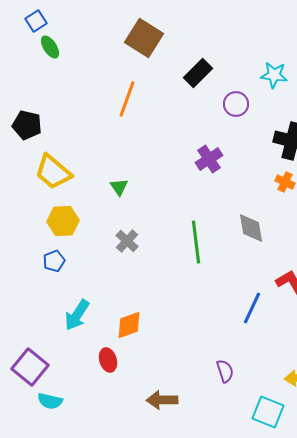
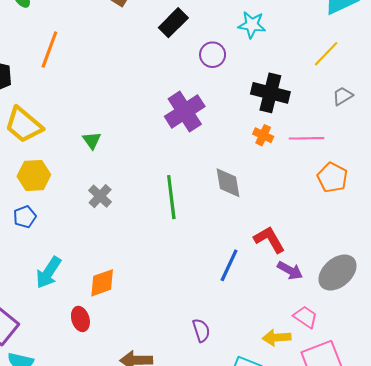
orange line: (127, 99) -> (49, 50), moved
purple cross: (209, 159) -> (185, 111), size x1.4

